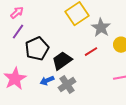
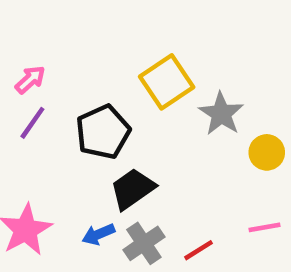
black pentagon: (37, 49) -> (103, 132), moved
red line: (91, 52) -> (199, 250), moved

